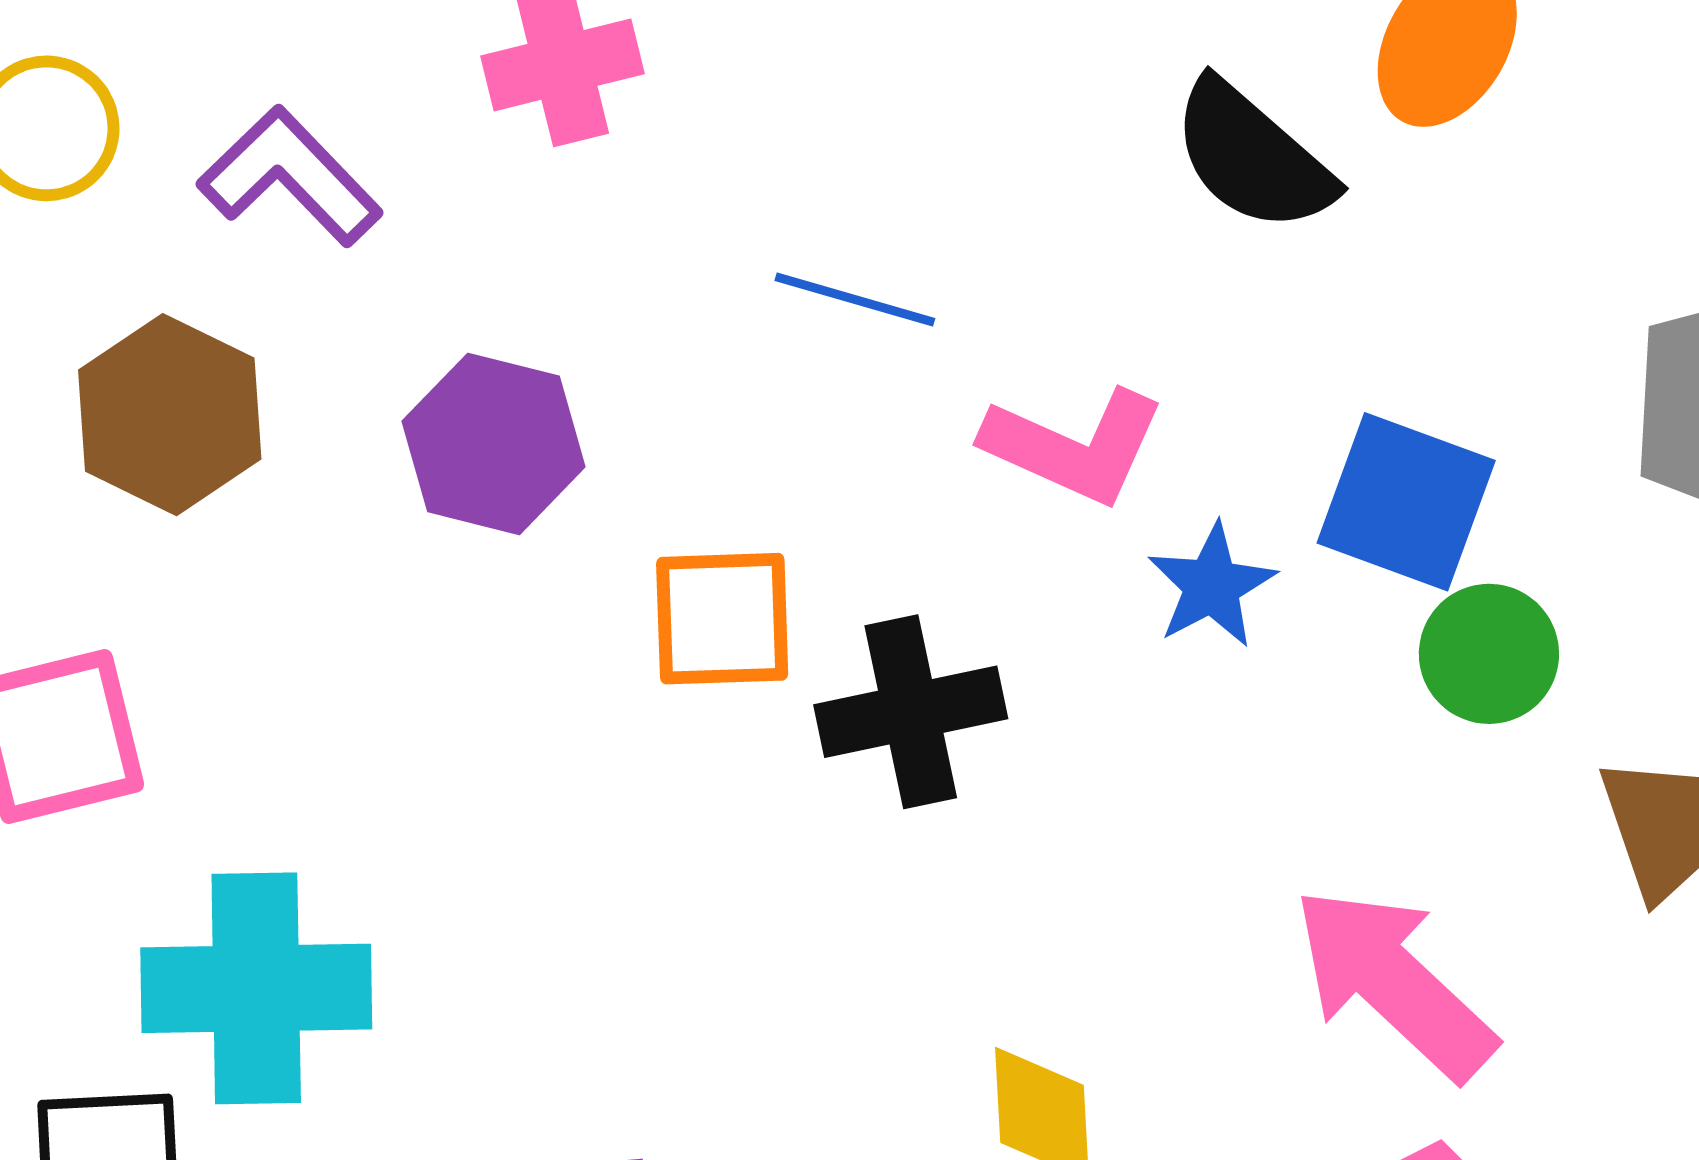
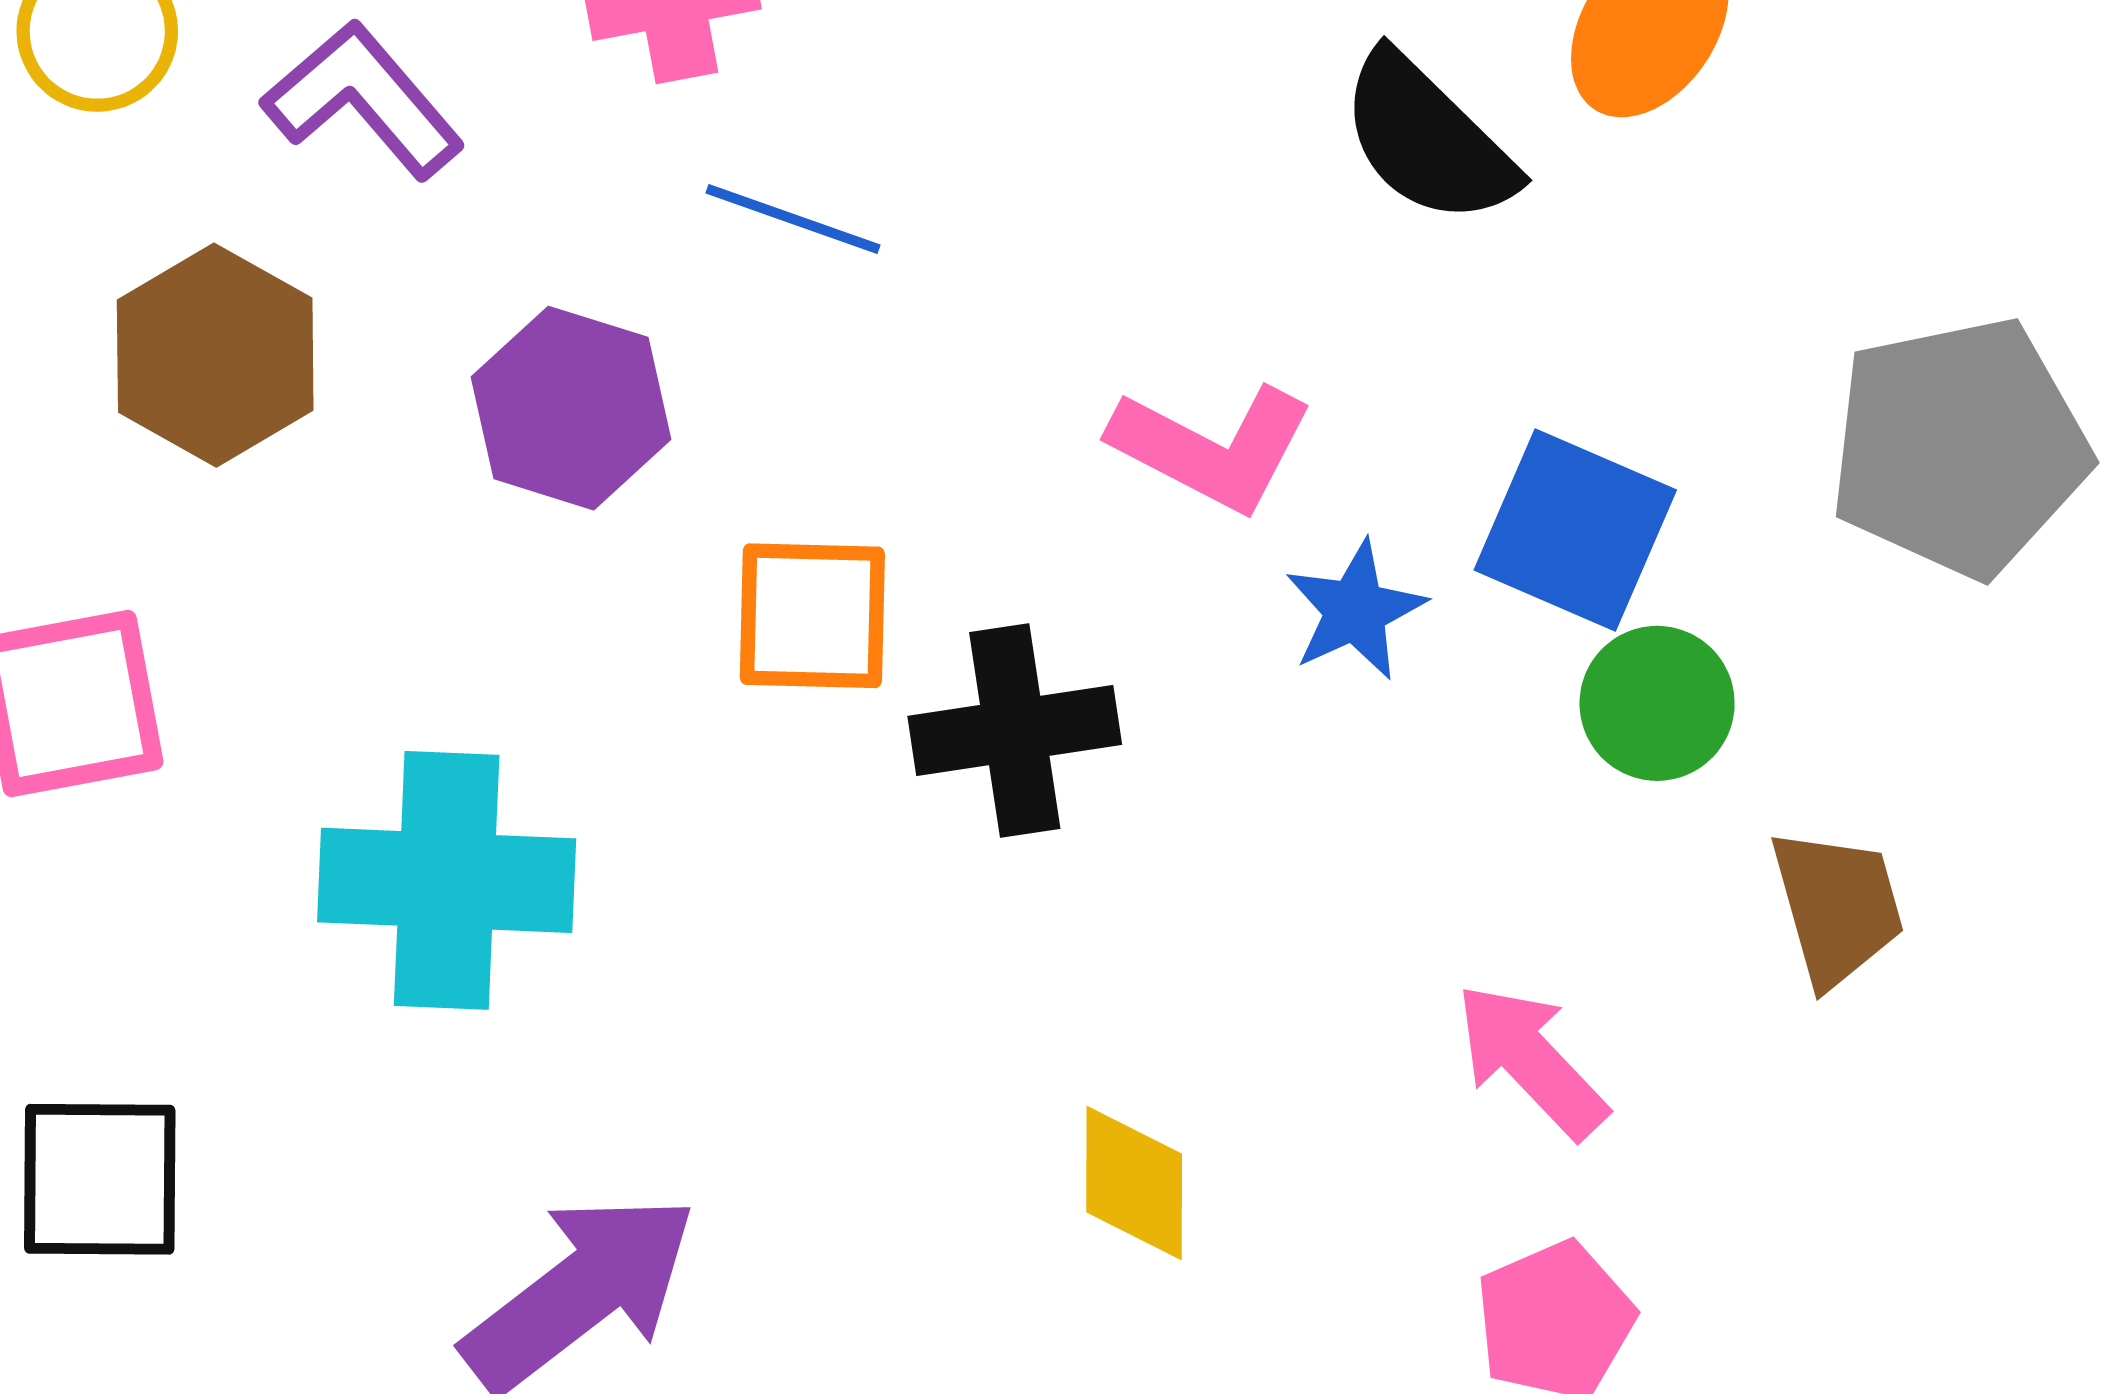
blue line: (855, 299) -> (793, 219), moved
pink arrow: (1394, 983) -> (1531, 1060), size x0.7
cyan cross: (256, 988) -> (447, 880), moved

